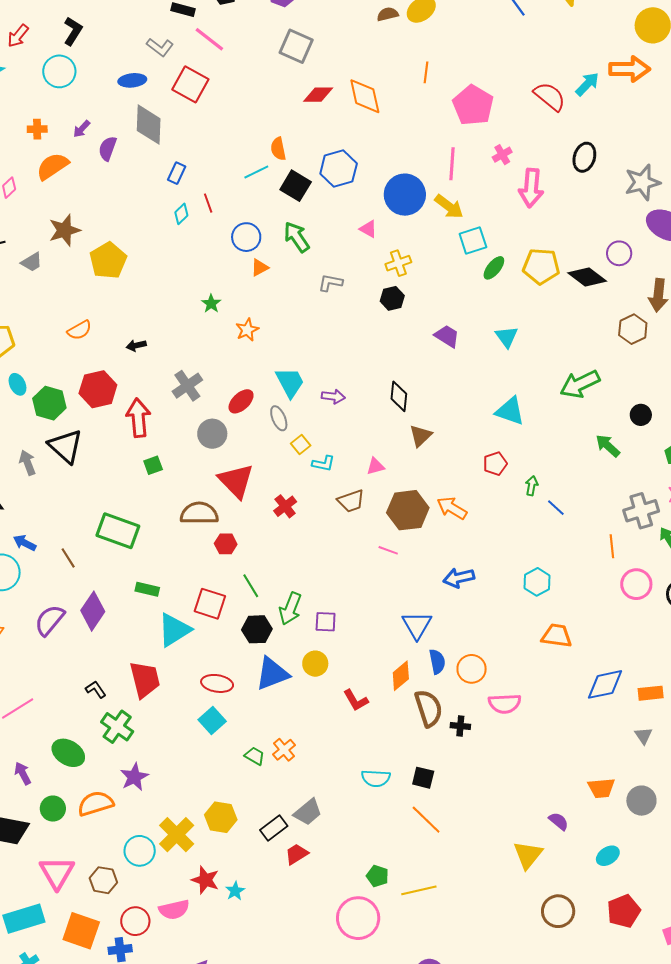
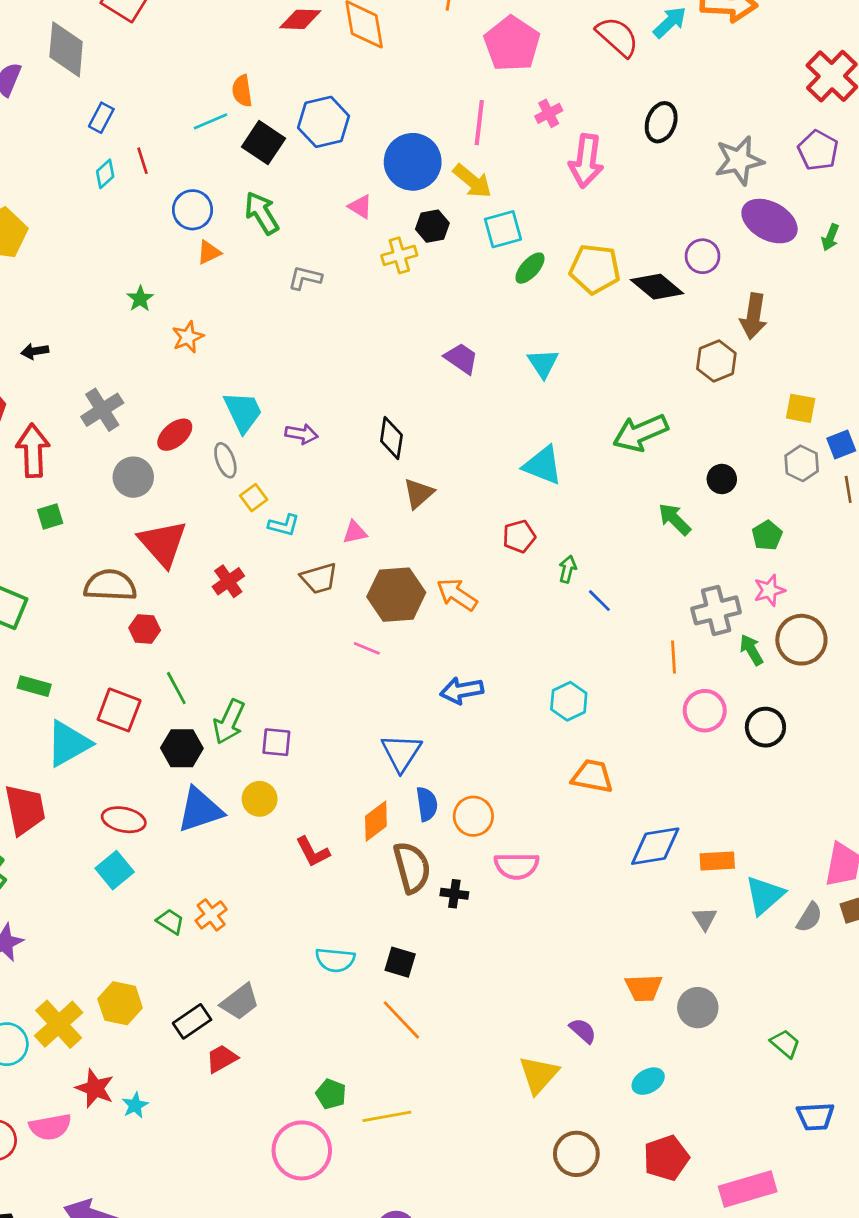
black hexagon: (392, 298) -> (432, 226), moved

